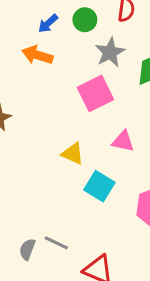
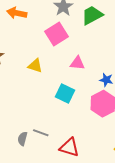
yellow triangle: (73, 154) -> (35, 66), moved

